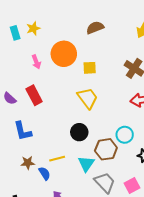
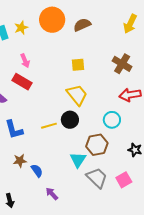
orange circle: (64, 54) -> (52, 20), moved
red rectangle: (34, 95) -> (22, 82), moved, turned -30
black circle: (79, 132) -> (70, 120), moved
cyan circle: (125, 135) -> (112, 120), moved
yellow line: (57, 159) -> (49, 126), moved

